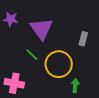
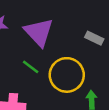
gray rectangle: (83, 39) -> (94, 38), turned -72

